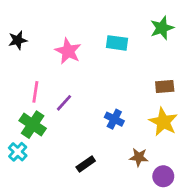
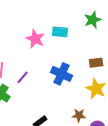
pink star: (68, 51) -> (35, 39), moved
blue cross: (114, 119) -> (61, 74), moved, size x1.5

